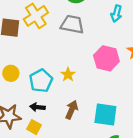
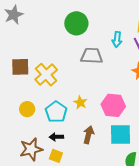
yellow cross: (36, 16) -> (46, 75), moved
gray trapezoid: (72, 24) -> (92, 56), moved
pink hexagon: (106, 58) -> (113, 105), moved

